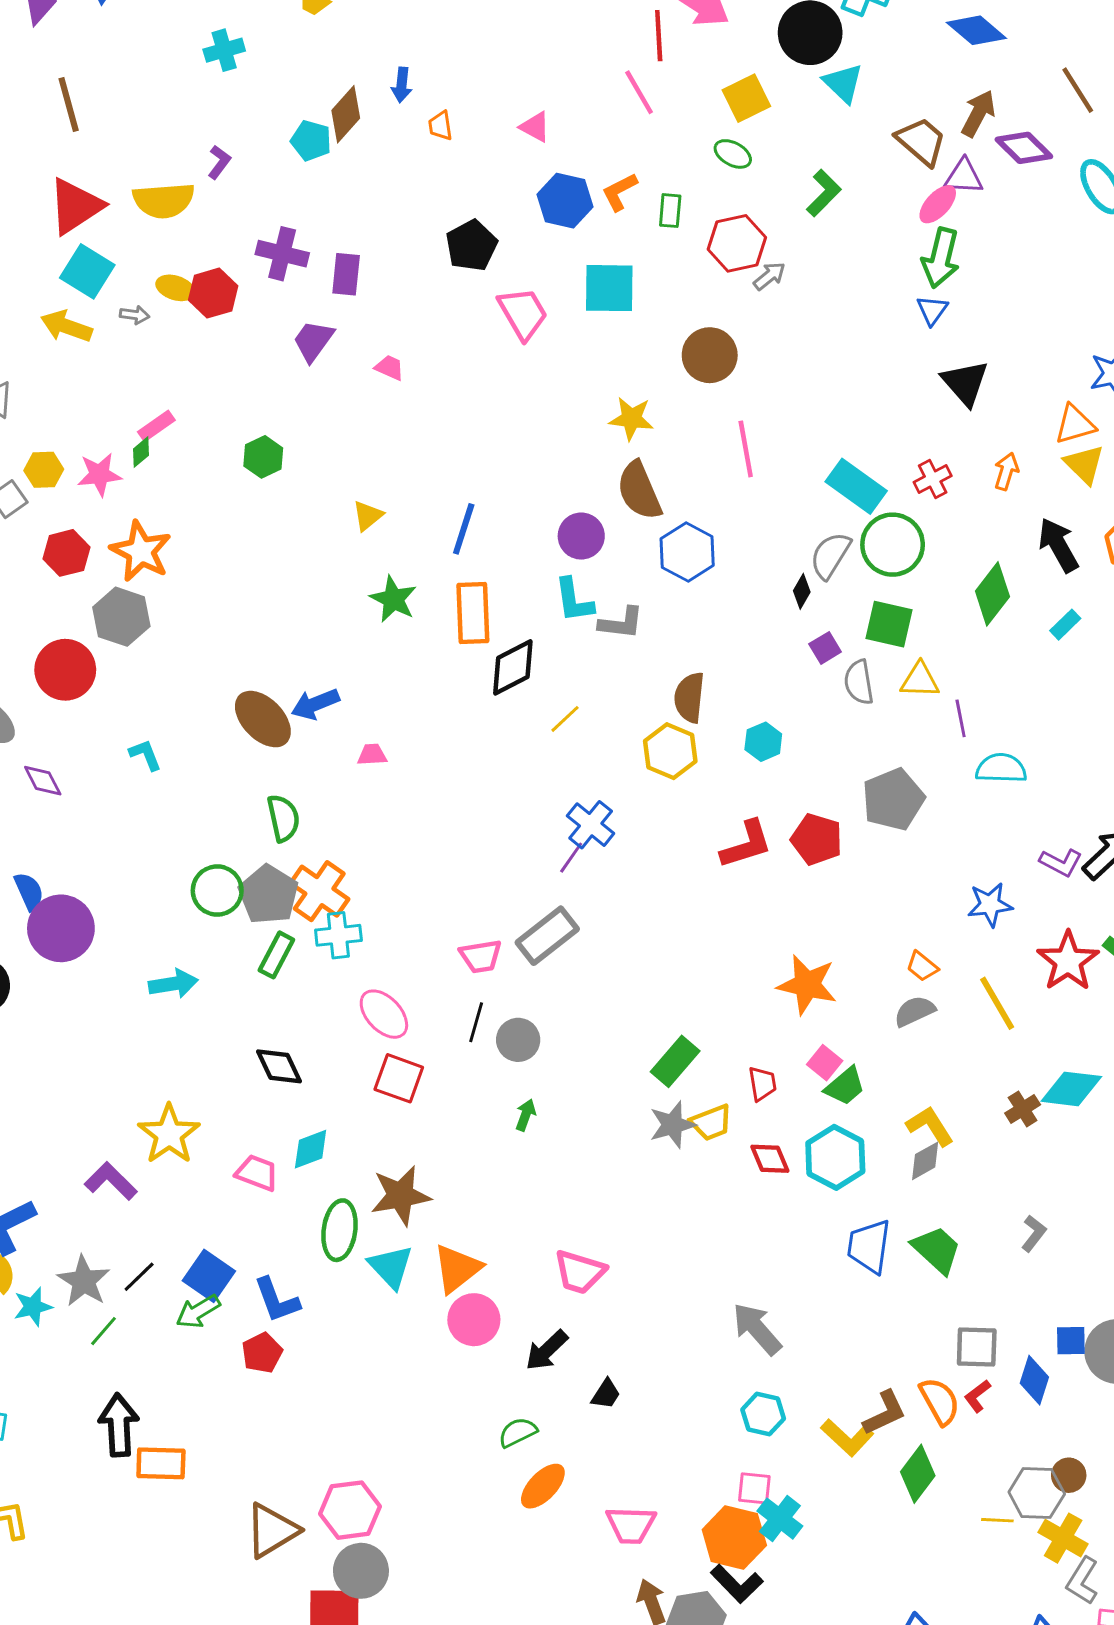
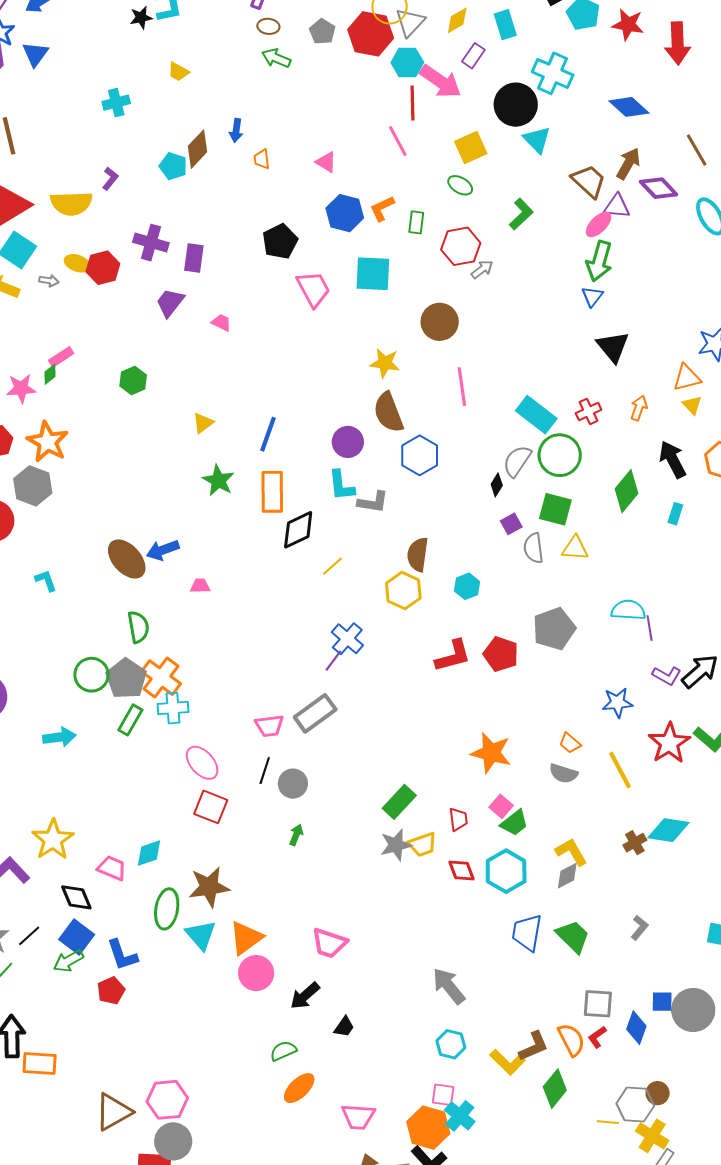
yellow triangle: (1084, 464) -> (692, 405), size x0.7
cyan rectangle: (1065, 625) -> (675, 514), turned -30
purple line: (961, 718) -> (650, 628), moved
gray semicircle: (915, 1011) -> (564, 773), turned -140
black diamond: (279, 1066) -> (76, 897), moved

